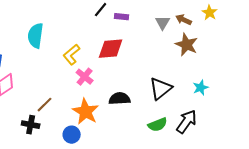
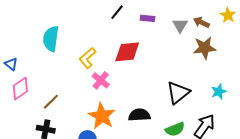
purple rectangle: (122, 17) -> (148, 18), moved
brown star: (187, 45) -> (204, 48), turned -30
black semicircle: (120, 99) -> (139, 115), moved
brown line: (45, 105) -> (51, 102), moved

